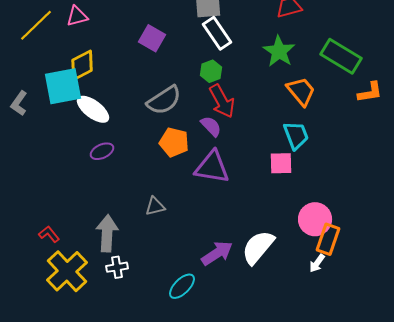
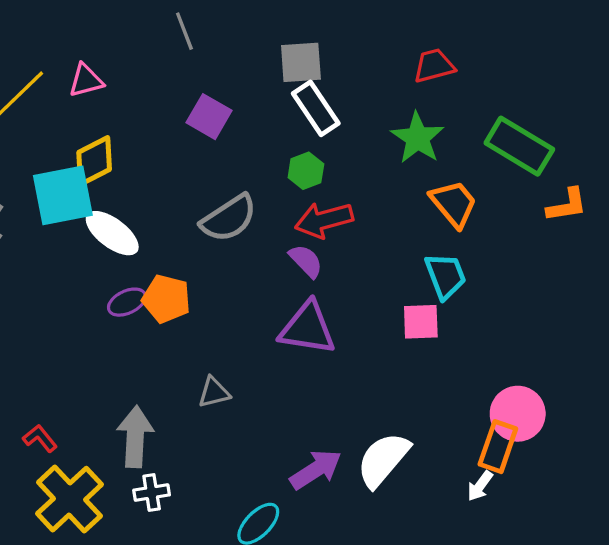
red arrow: (222, 101) -> (324, 220), turned 104
orange pentagon: (174, 142) -> (166, 299), moved
pink circle: (315, 219) -> (518, 414), moved

